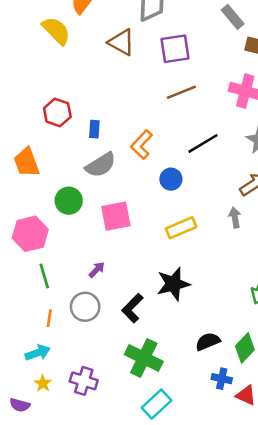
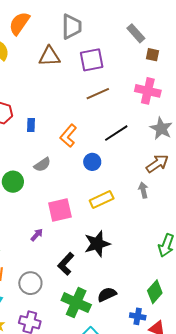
brown triangle: (121, 42) -> (50, 56), turned -30
gray semicircle: (101, 165) -> (42, 165), moved, size x0.7
pink square: (116, 216) -> (60, 210), moved
gray circle: (85, 307) -> (30, 283), moved
black semicircle: (208, 341) -> (107, 294), moved

